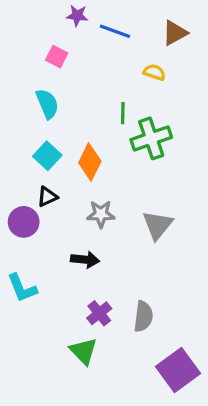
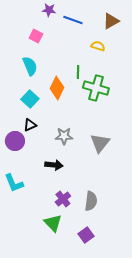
green cross: (151, 138) -> (96, 88), turned 35
orange diamond: (90, 162) -> (57, 88), moved
purple square: (178, 370) -> (86, 235), moved, size x0.6

